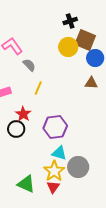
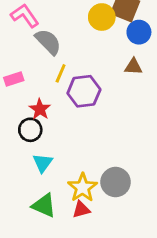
gray semicircle: (29, 65) -> (48, 42), size x1.5
purple hexagon: (55, 127) -> (84, 91), moved
cyan triangle: (59, 153) -> (43, 163), moved, turned 49
red triangle: (53, 187) -> (81, 210), turned 40

